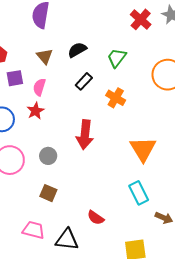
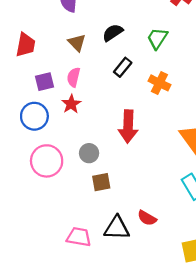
purple square: (15, 78) -> (45, 82), moved
brown square: (48, 193) -> (101, 182), moved, turned -30
black triangle: (67, 240) -> (117, 228), moved

